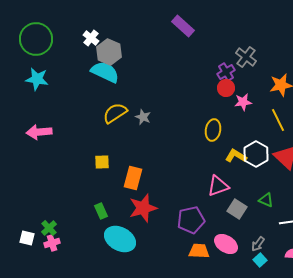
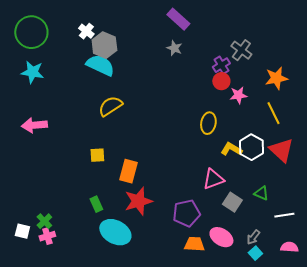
gray star: (143, 117) -> (174, 48), moved

